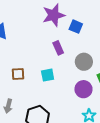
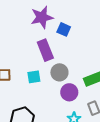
purple rectangle: (58, 48) -> (45, 50), size x1.5
gray circle: (84, 62) -> (59, 72), moved

